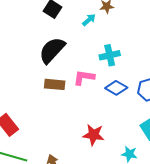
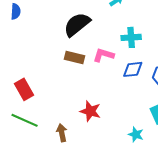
blue diamond: (116, 88) -> (133, 69), turned -45
red star: (94, 135) -> (90, 111), moved

